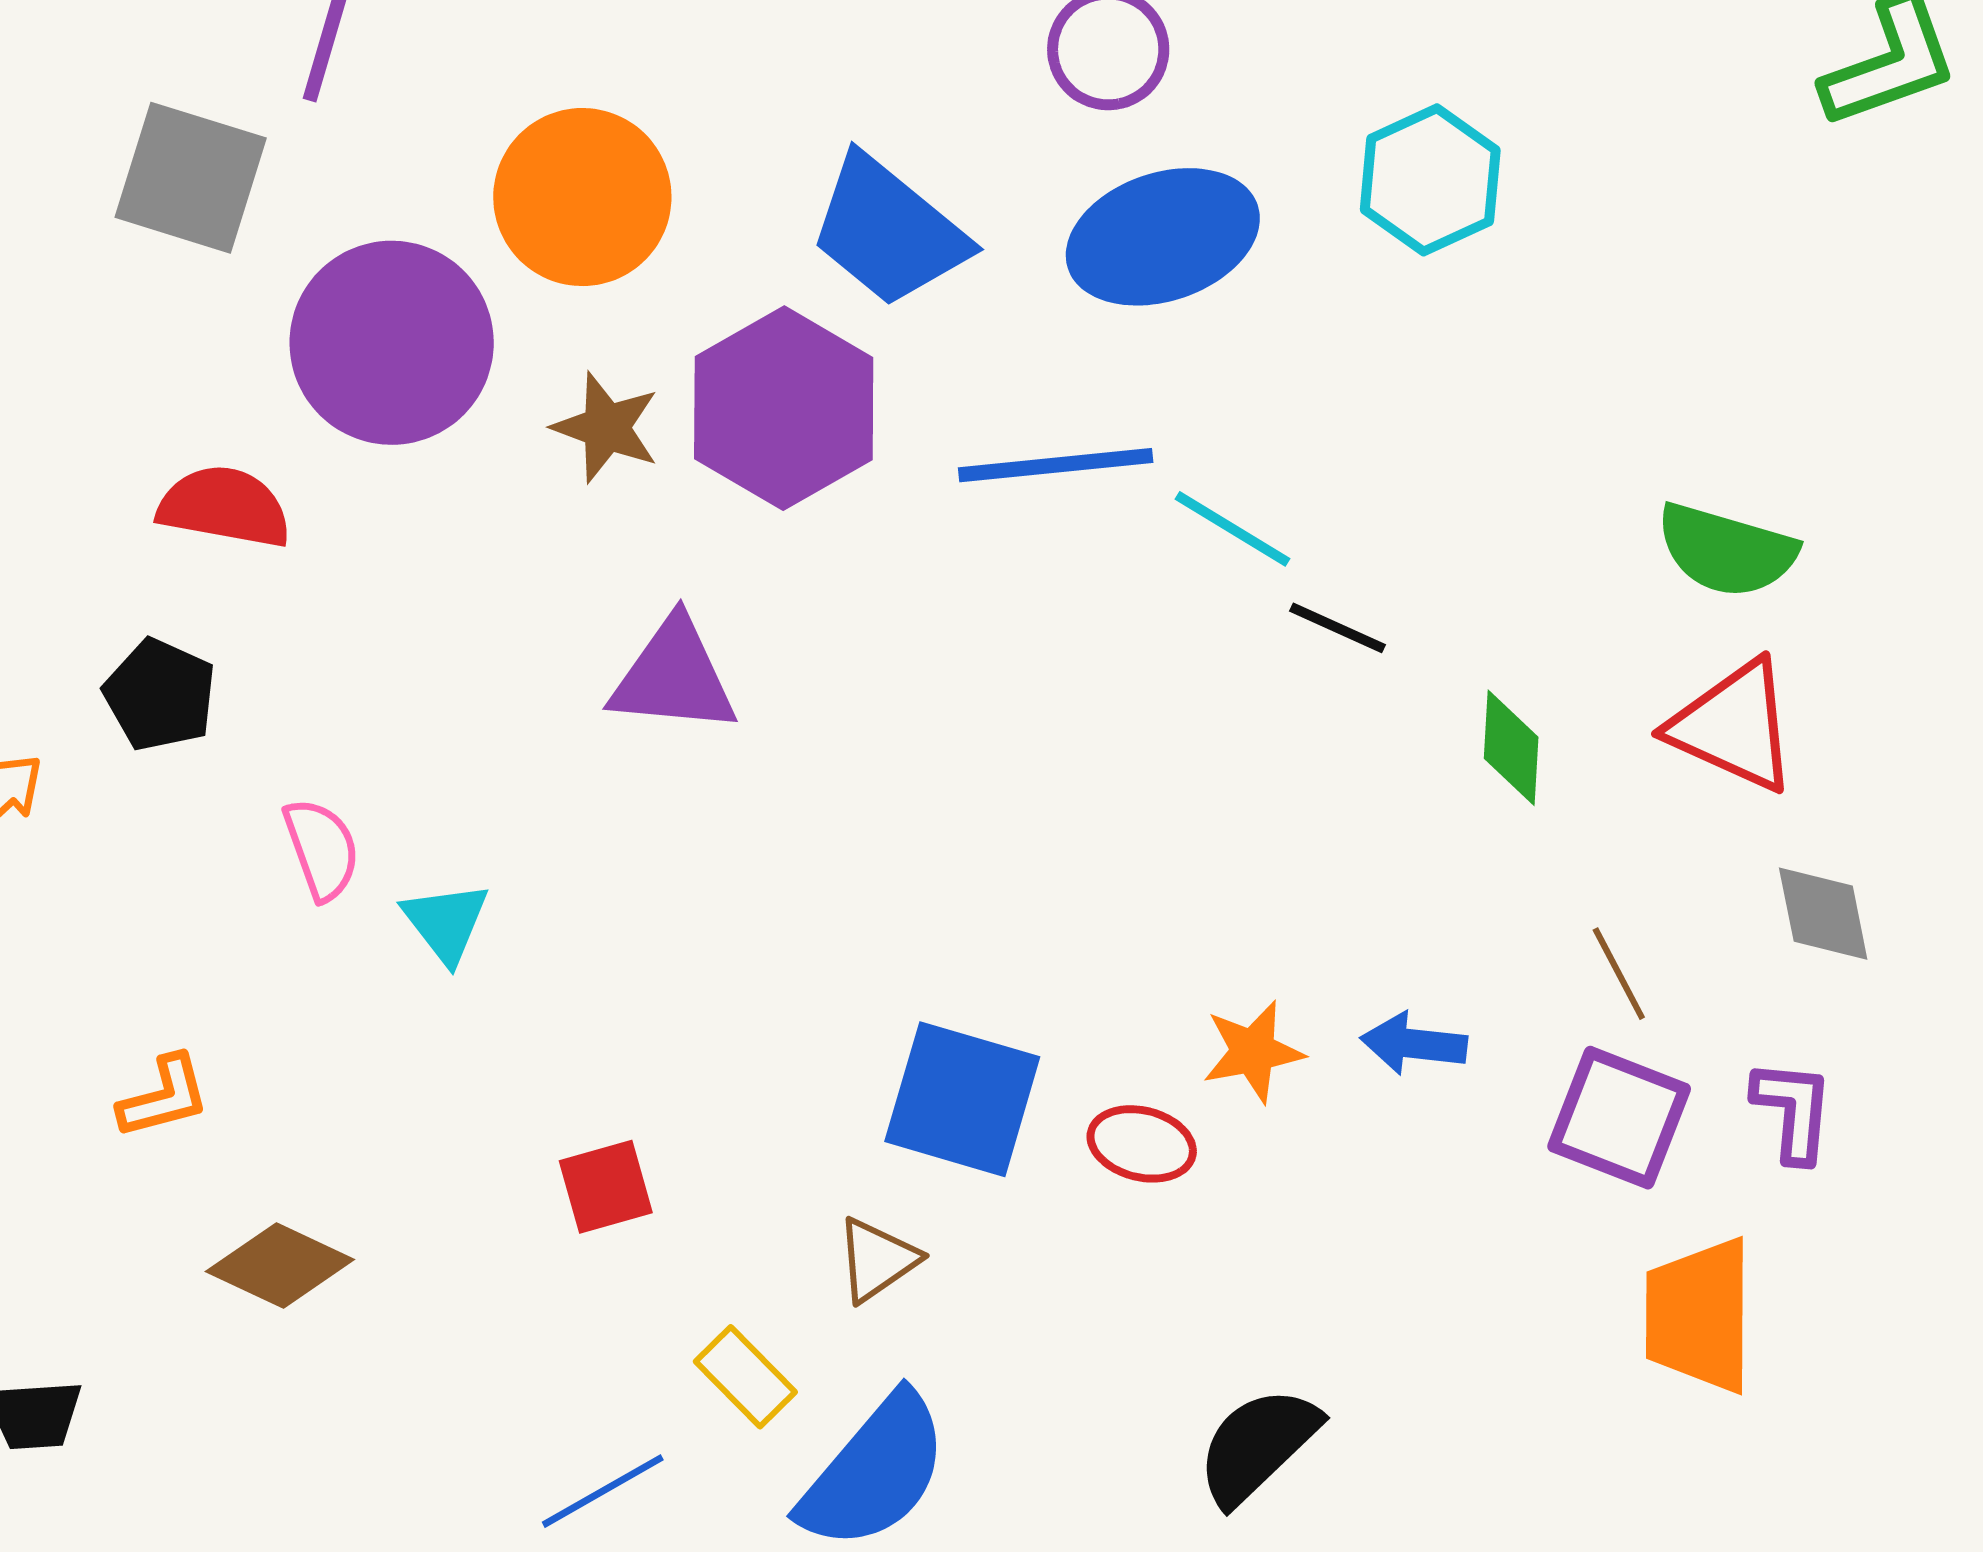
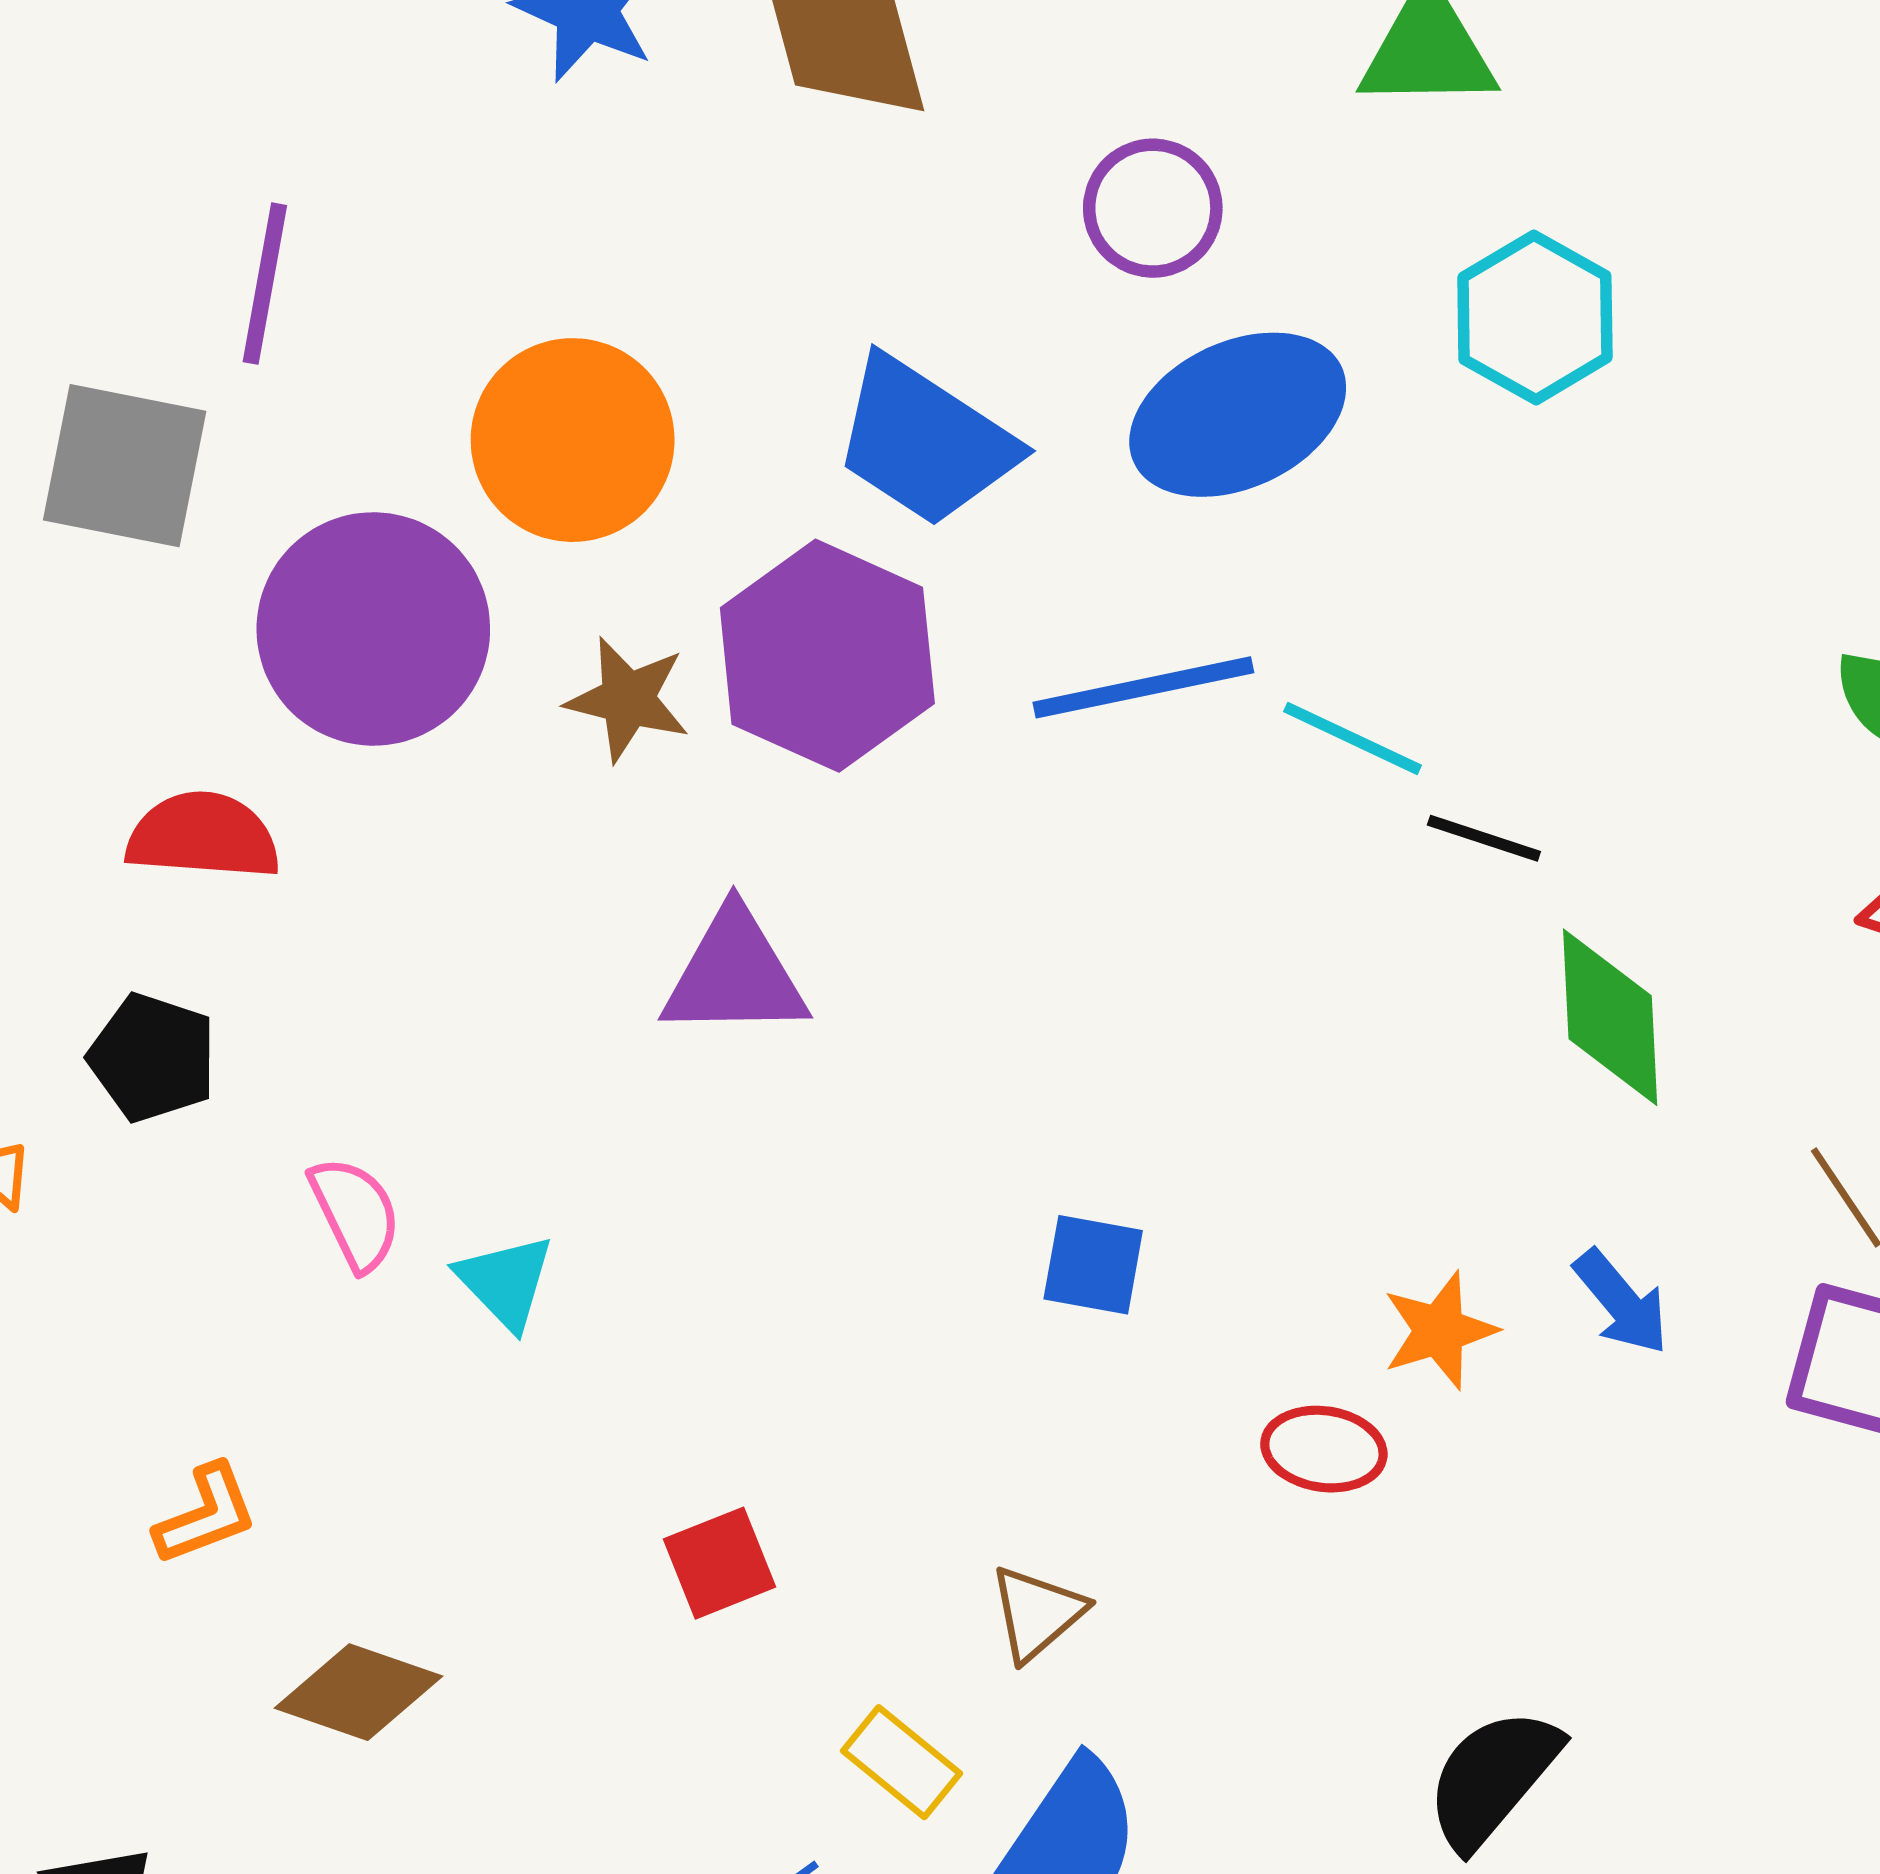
green diamond: (1511, 748) -> (1610, 1017), moved, size x1.4
blue arrow: (1414, 1044) -> (1621, 1302), turned -130
blue square: (962, 1099) -> (1093, 1265), moved, size x0.6

